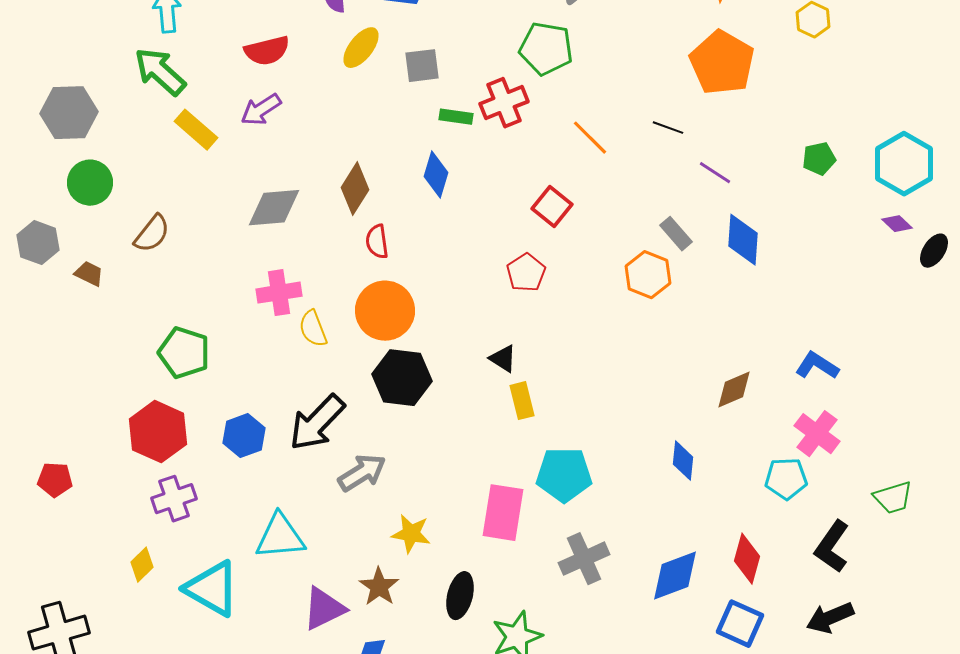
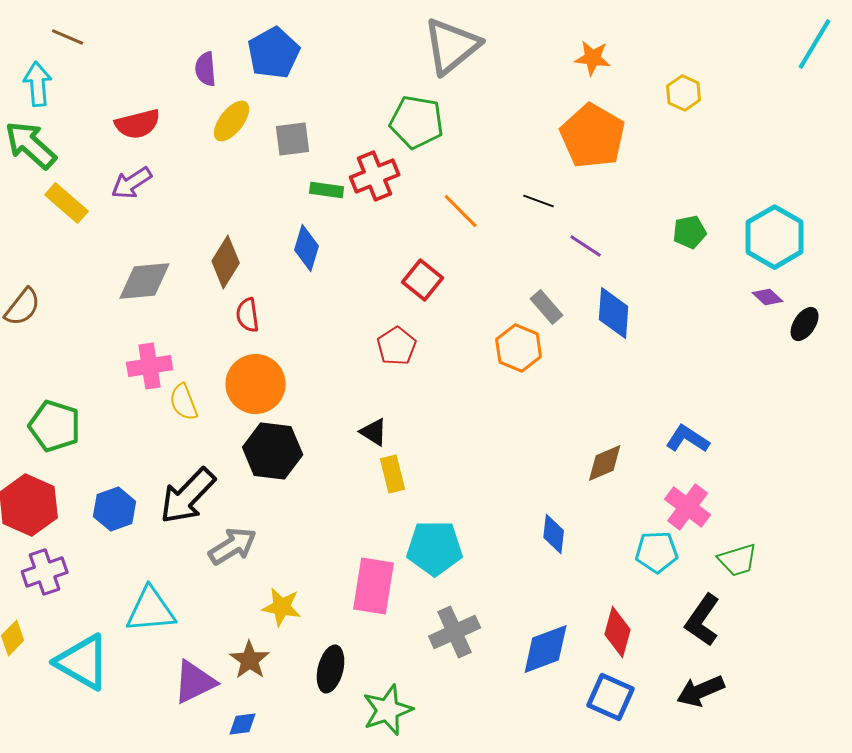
green trapezoid: (893, 498) -> (738, 560), moved

